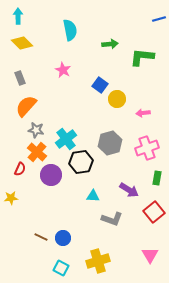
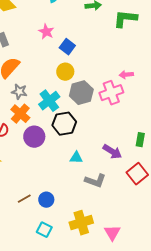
blue square: (100, 85) -> (67, 47), moved
yellow circle: (117, 99) -> (65, 72), moved
gray hexagon: (110, 143) -> (81, 93), moved
pink cross: (147, 148) -> (111, 93), moved
brown line: (41, 237) -> (24, 199), turned -56
pink triangle: (150, 255) -> (112, 233), moved

